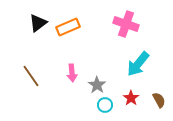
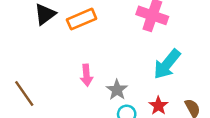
brown line: (31, 76) -> (24, 93), moved

